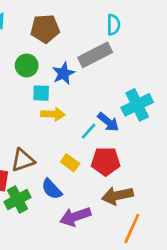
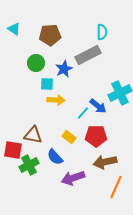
brown triangle: (23, 160) -> (33, 135), turned 30

